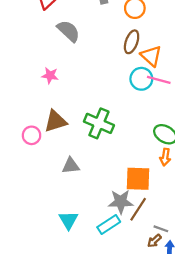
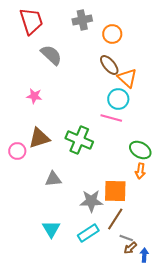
brown ellipse: (132, 42) -> (109, 65), turned -60
pink line: (159, 80) -> (111, 118), moved
gray star: (121, 202) -> (91, 201), moved
gray line: (161, 229) -> (126, 238), moved

